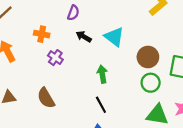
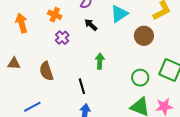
cyan triangle: (114, 37) -> (119, 14), moved, turned 36
brown circle: (148, 57) -> (144, 36), moved
black line: (101, 105) -> (82, 86), moved

